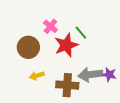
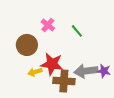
red star: (66, 45) -> (52, 64), moved, turned 30

